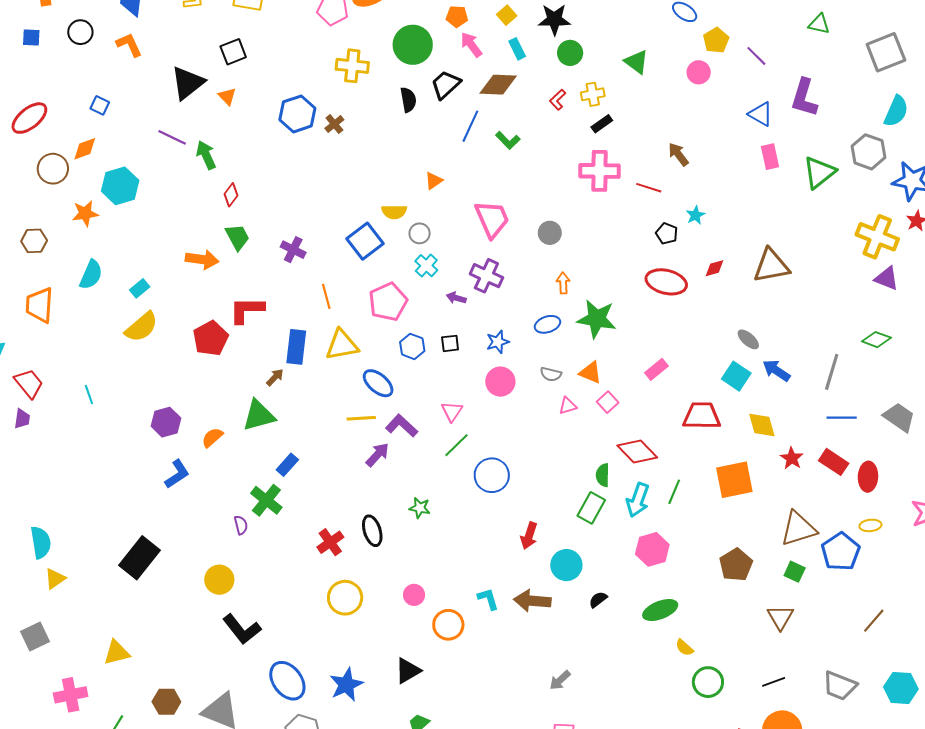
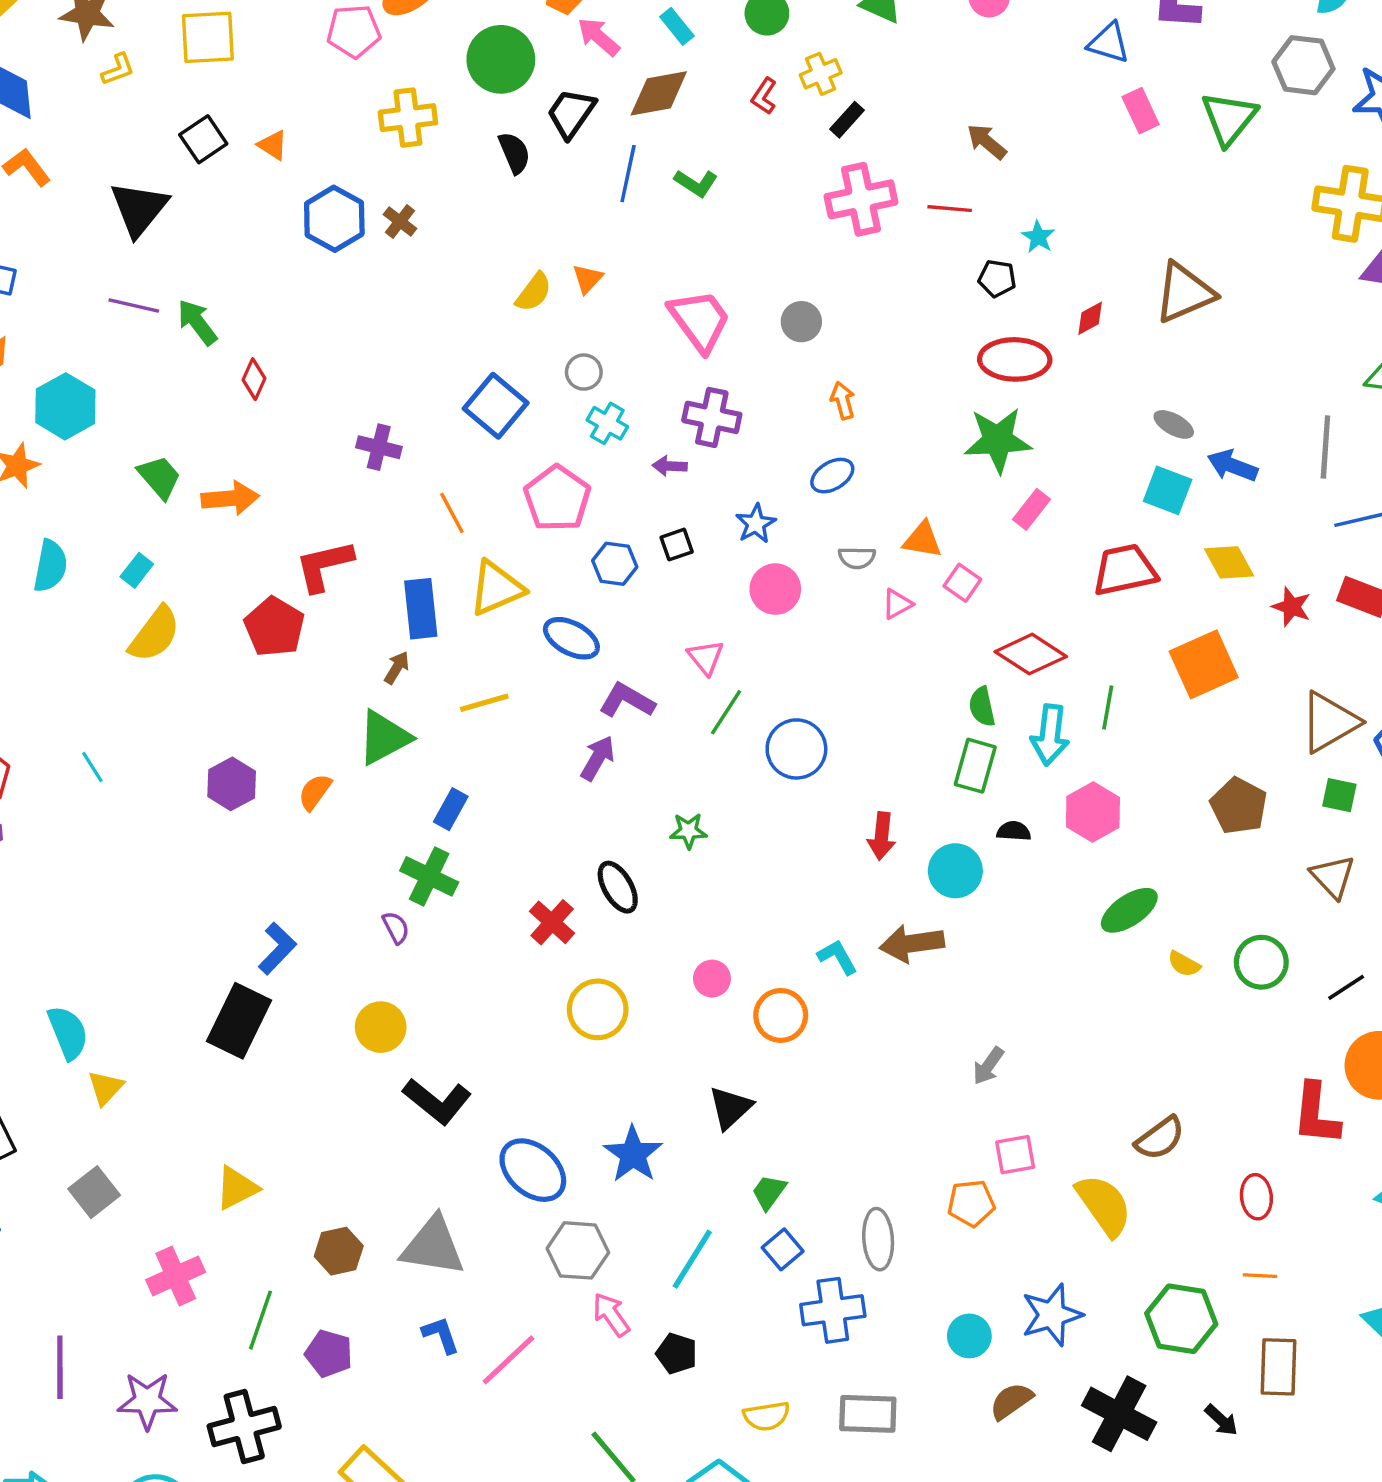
orange triangle: (227, 96) -> (273, 145), moved
yellow semicircle: (394, 212) -> (534, 292), moved, turned -40
green trapezoid: (237, 237) -> (159, 477), moved
green star: (597, 319) -> (998, 440), moved
yellow line: (361, 418) -> (484, 703), moved
blue L-shape: (177, 474) -> (277, 948), moved
black semicircle: (598, 600) -> (1014, 831), moved, turned 54
green circle: (708, 682) -> (1261, 962), moved

